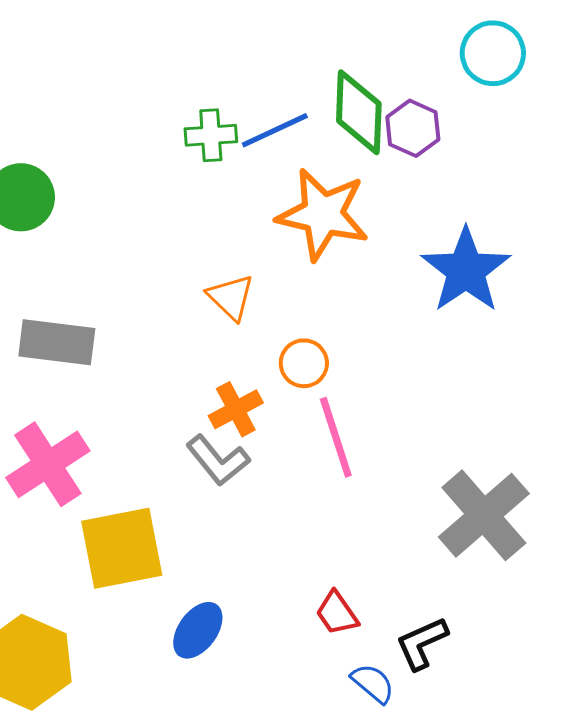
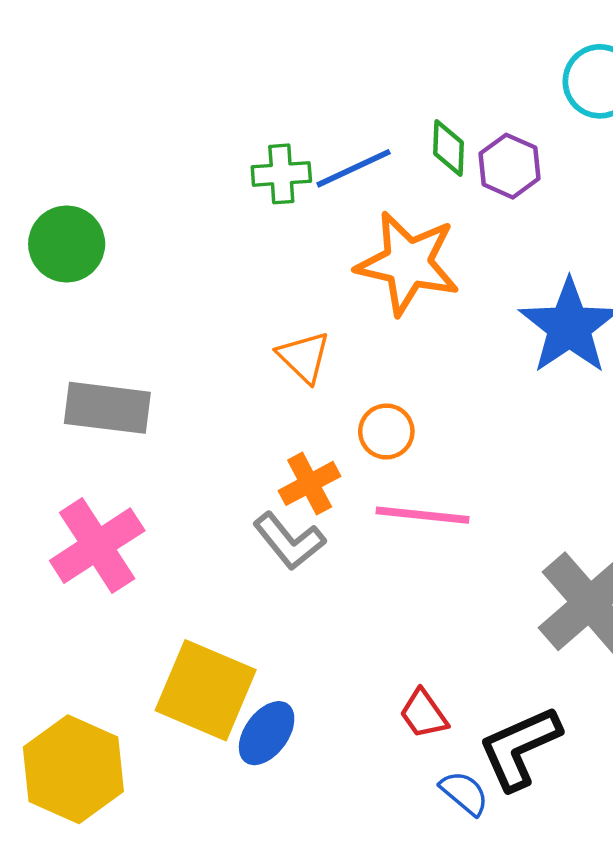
green diamond: (359, 112) -> (448, 148), size x0.6
pink line: (336, 437) -> (422, 515), turned -66
yellow square: (122, 548) -> (206, 690), moved, turned 34
black L-shape: (422, 643) -> (520, 748), size x1.4

